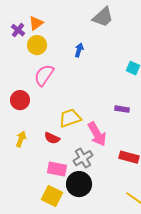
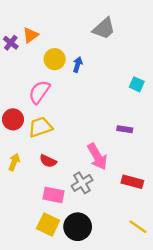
yellow circle: (37, 45) -> (55, 59), moved
yellow trapezoid: (70, 118) -> (40, 127), moved
black circle: (79, 184) -> (78, 227), moved

